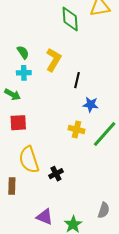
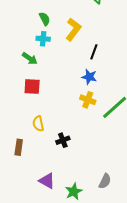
blue star: (91, 105) -> (89, 77), moved
yellow semicircle: (29, 160) -> (38, 124), size x0.6

